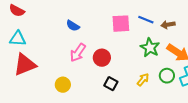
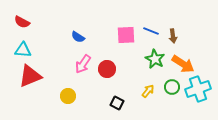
brown arrow: (168, 25) -> (173, 36), turned -88
black square: (111, 84) -> (117, 103), moved

